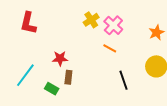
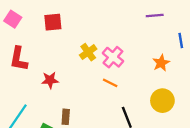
red star: (60, 58) -> (50, 80), moved

